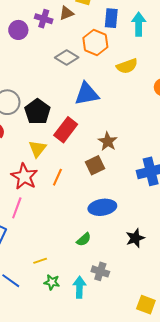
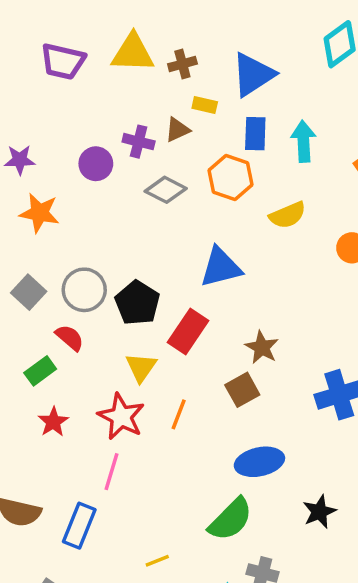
gray diamond: (67, 57) -> (166, 190), moved
green semicircle: (84, 239) -> (231, 519), size x1.8

